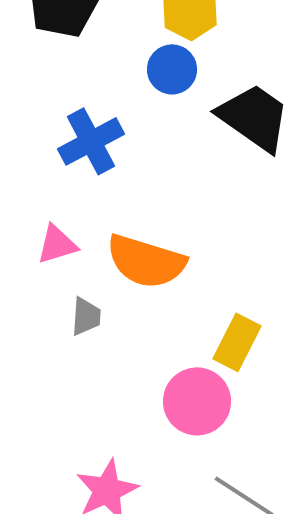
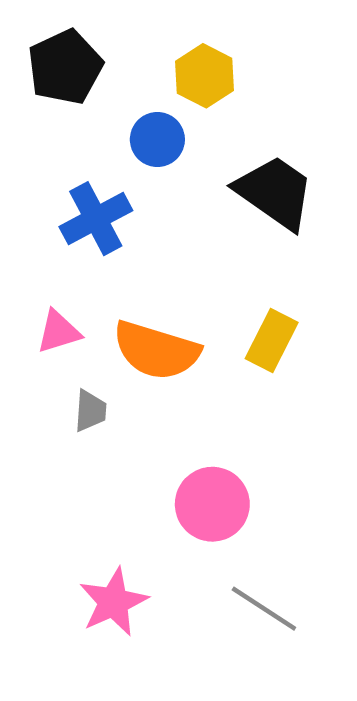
blue circle: (172, 69) -> (157, 140), moved
yellow rectangle: (237, 342) -> (272, 341), moved

